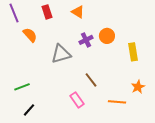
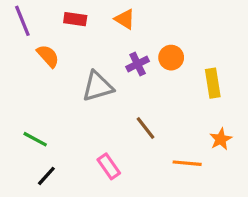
red rectangle: (47, 12) -> (75, 19), turned -64
green line: (22, 87) -> (35, 139), turned 49
pink rectangle: (77, 100) -> (109, 166), moved

